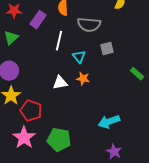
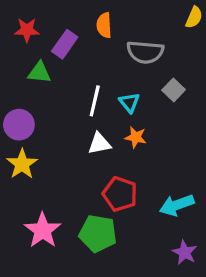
green triangle: (11, 38) -> (39, 73), moved, turned 49
white line: (59, 41) -> (95, 101), moved
gray square: (107, 49) -> (174, 90), turned -32
red pentagon: (31, 111) -> (120, 194), moved

